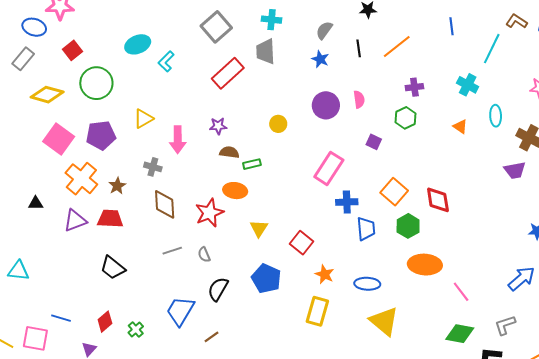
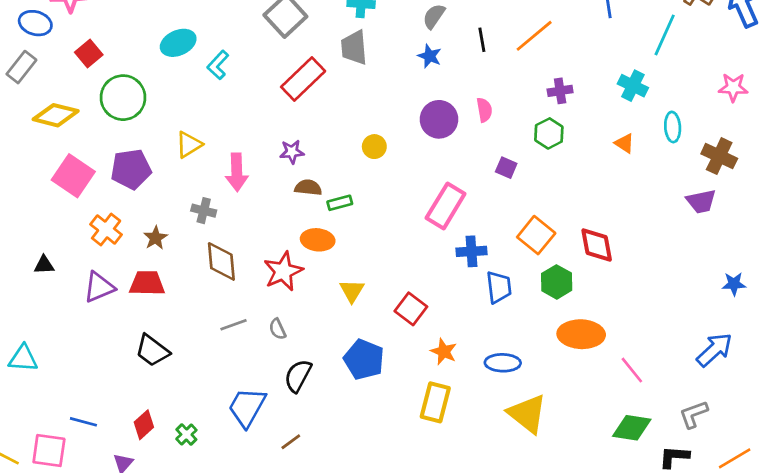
orange cross: (81, 179) -> (106, 229), size x0.7

